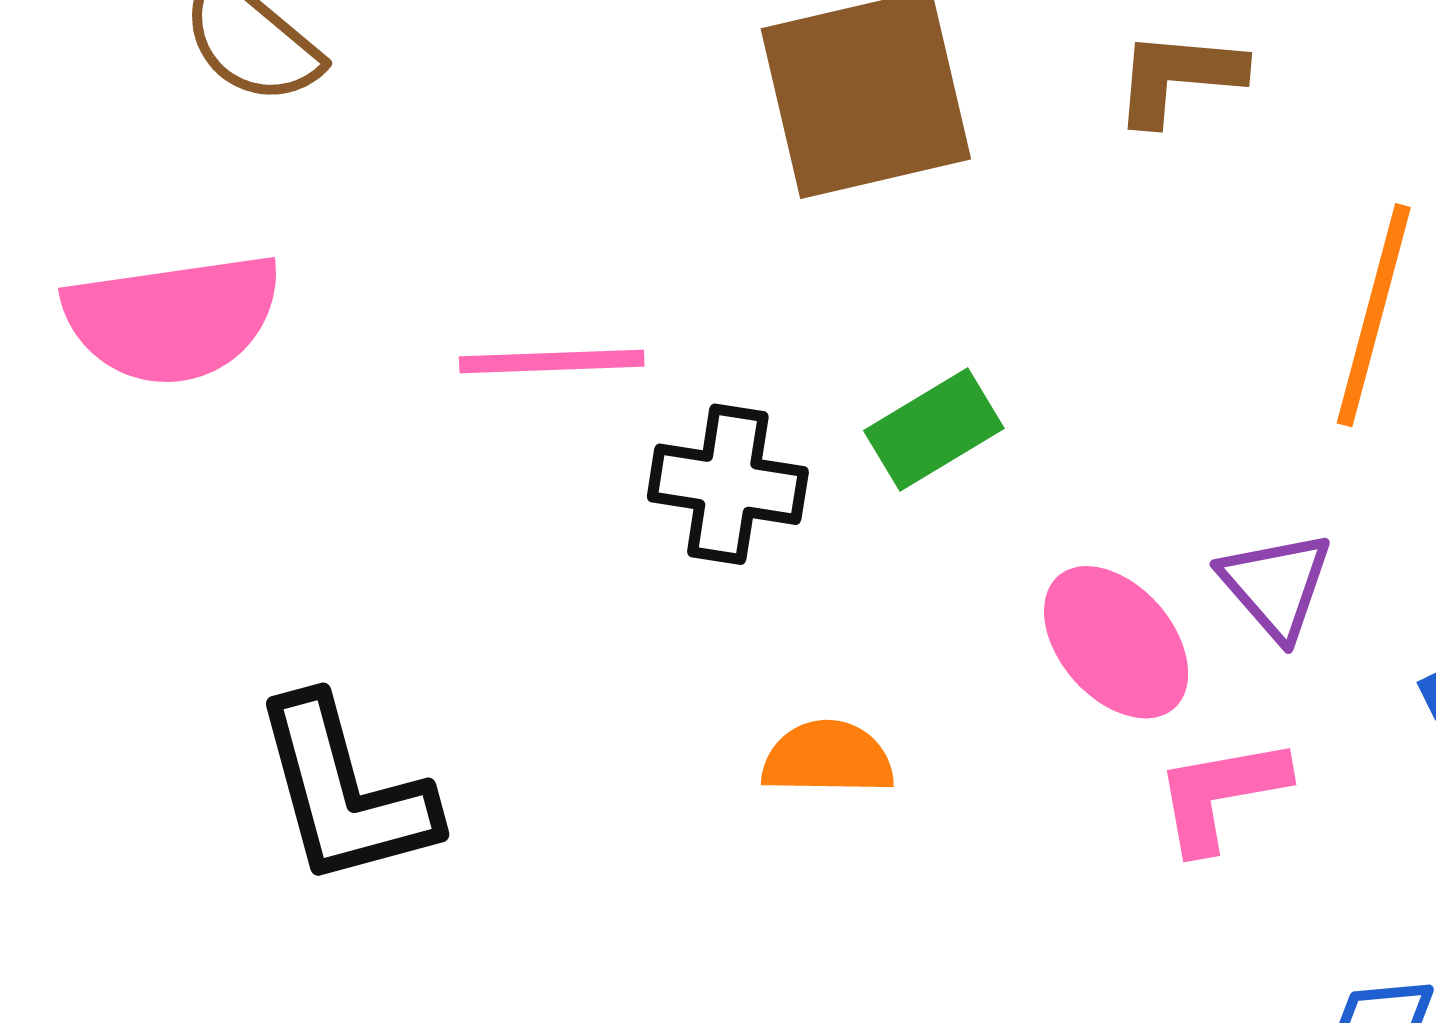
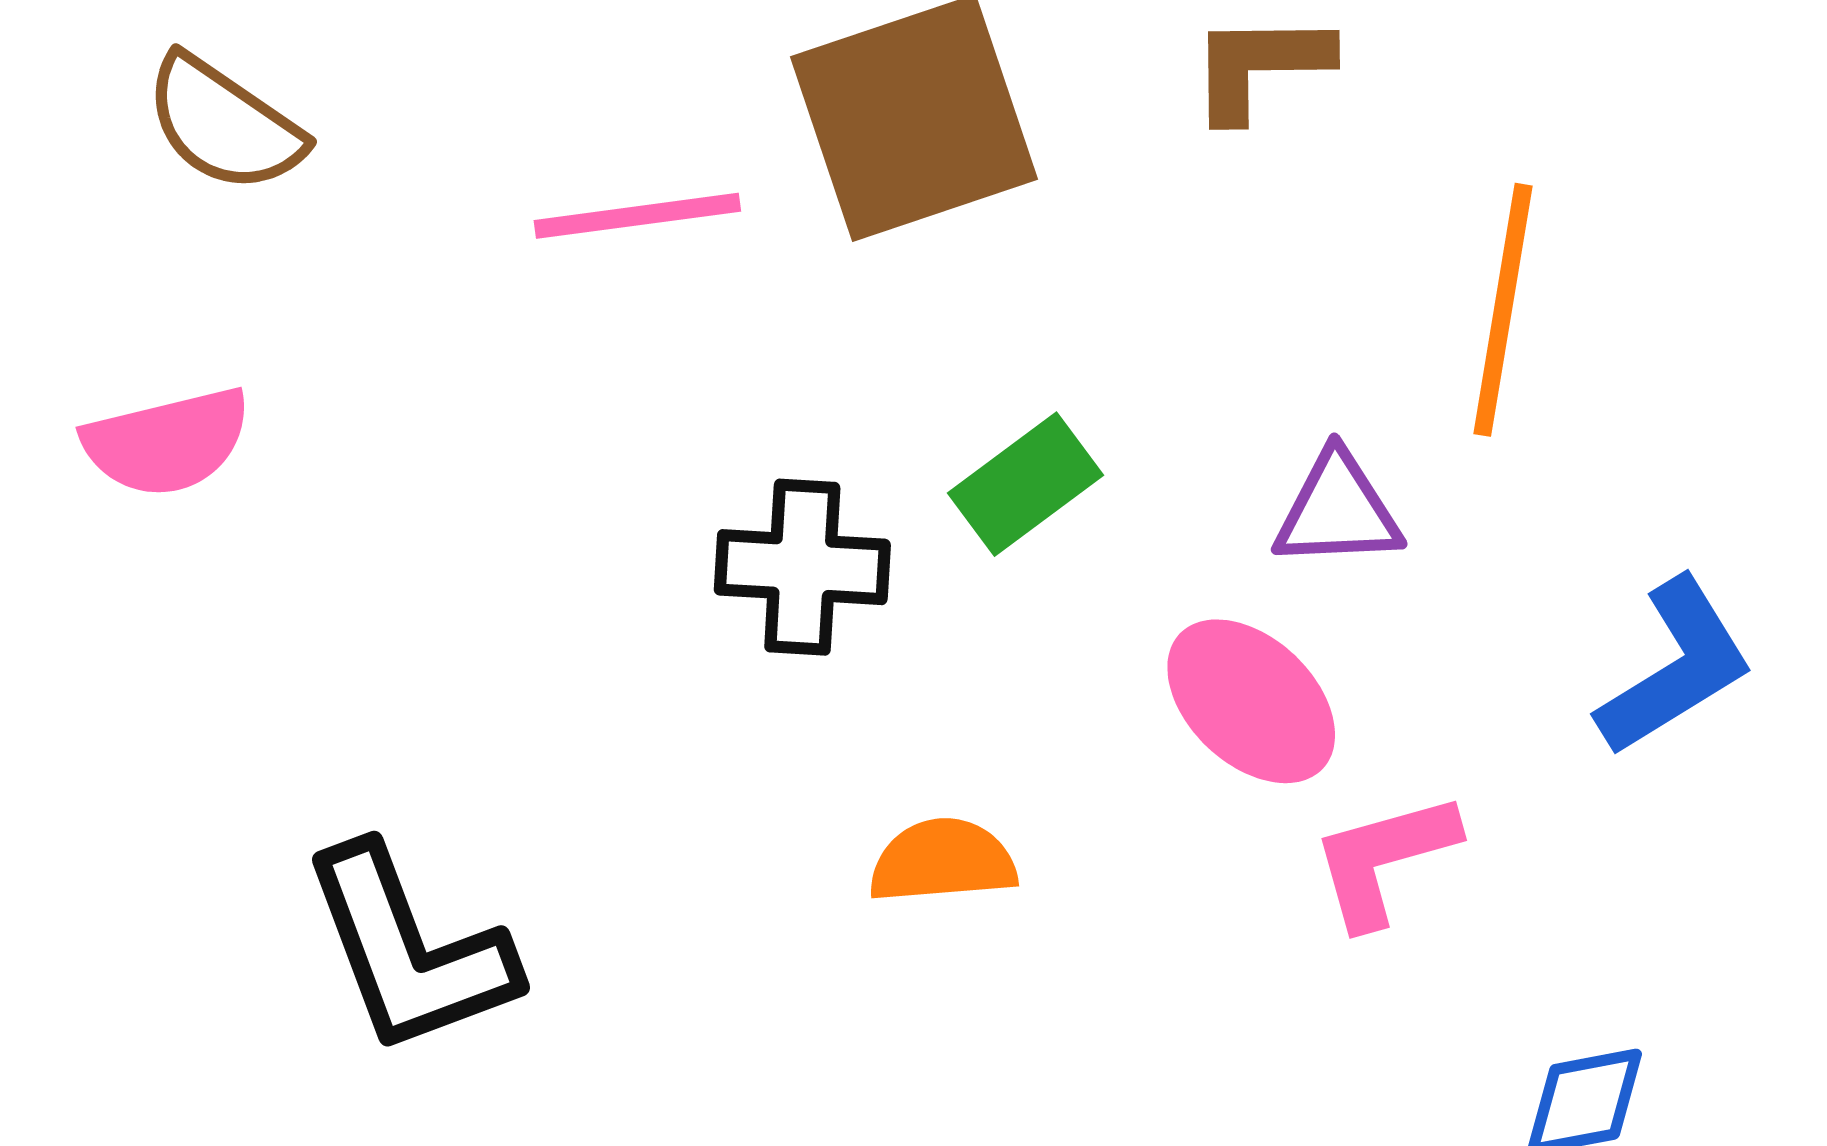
pink semicircle: (173, 318) -> (167, 442), size x0.7
pink line: (552, 362) -> (637, 216), moved
purple triangle: (1276, 585) -> (1338, 510), moved, turned -46

